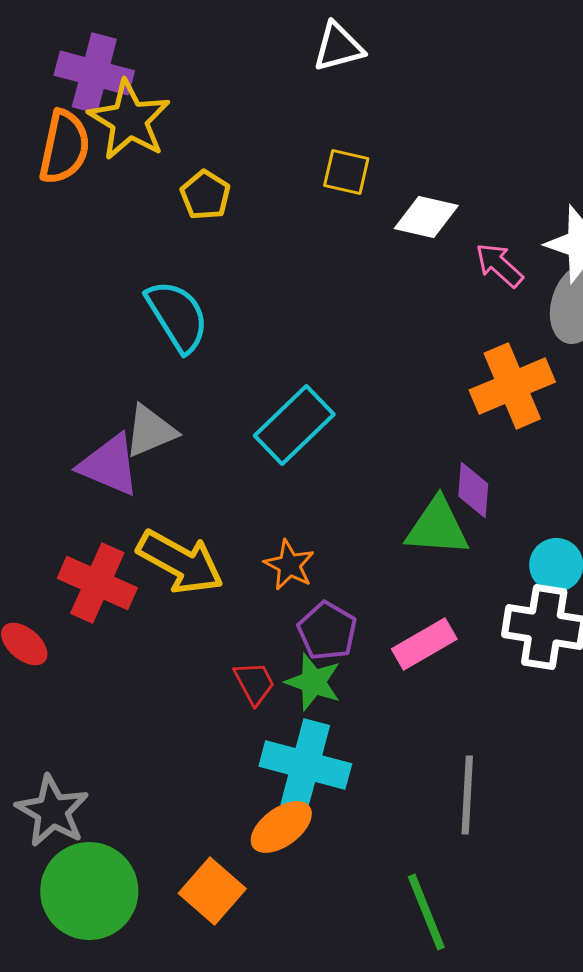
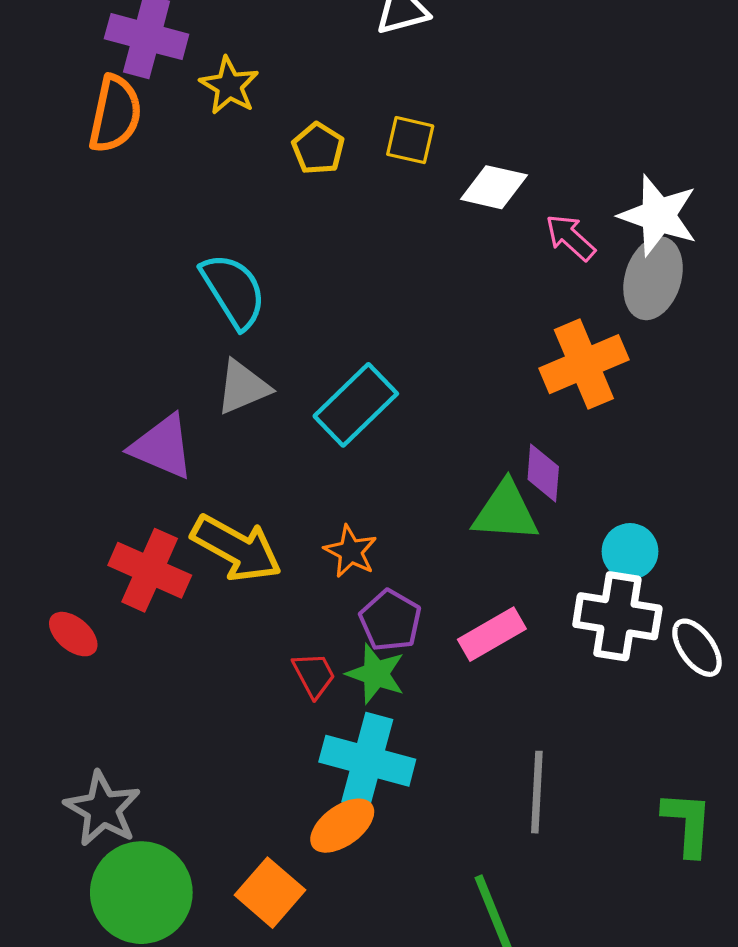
yellow star: (129, 120) -> (229, 86), moved, size x0.7
yellow pentagon: (205, 195) -> (318, 148), moved
gray triangle: (150, 431) -> (243, 387), moved

